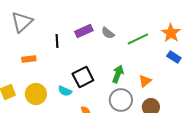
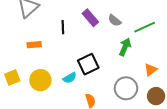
purple rectangle: (84, 31) -> (90, 18), turned 72
green arrow: (118, 74) -> (125, 47), moved
cyan semicircle: (65, 91) -> (70, 78), turned -56

